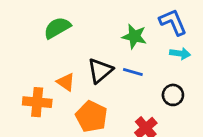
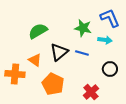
green semicircle: (57, 28) -> (38, 31), moved
cyan arrow: (180, 54) -> (105, 40), moved

